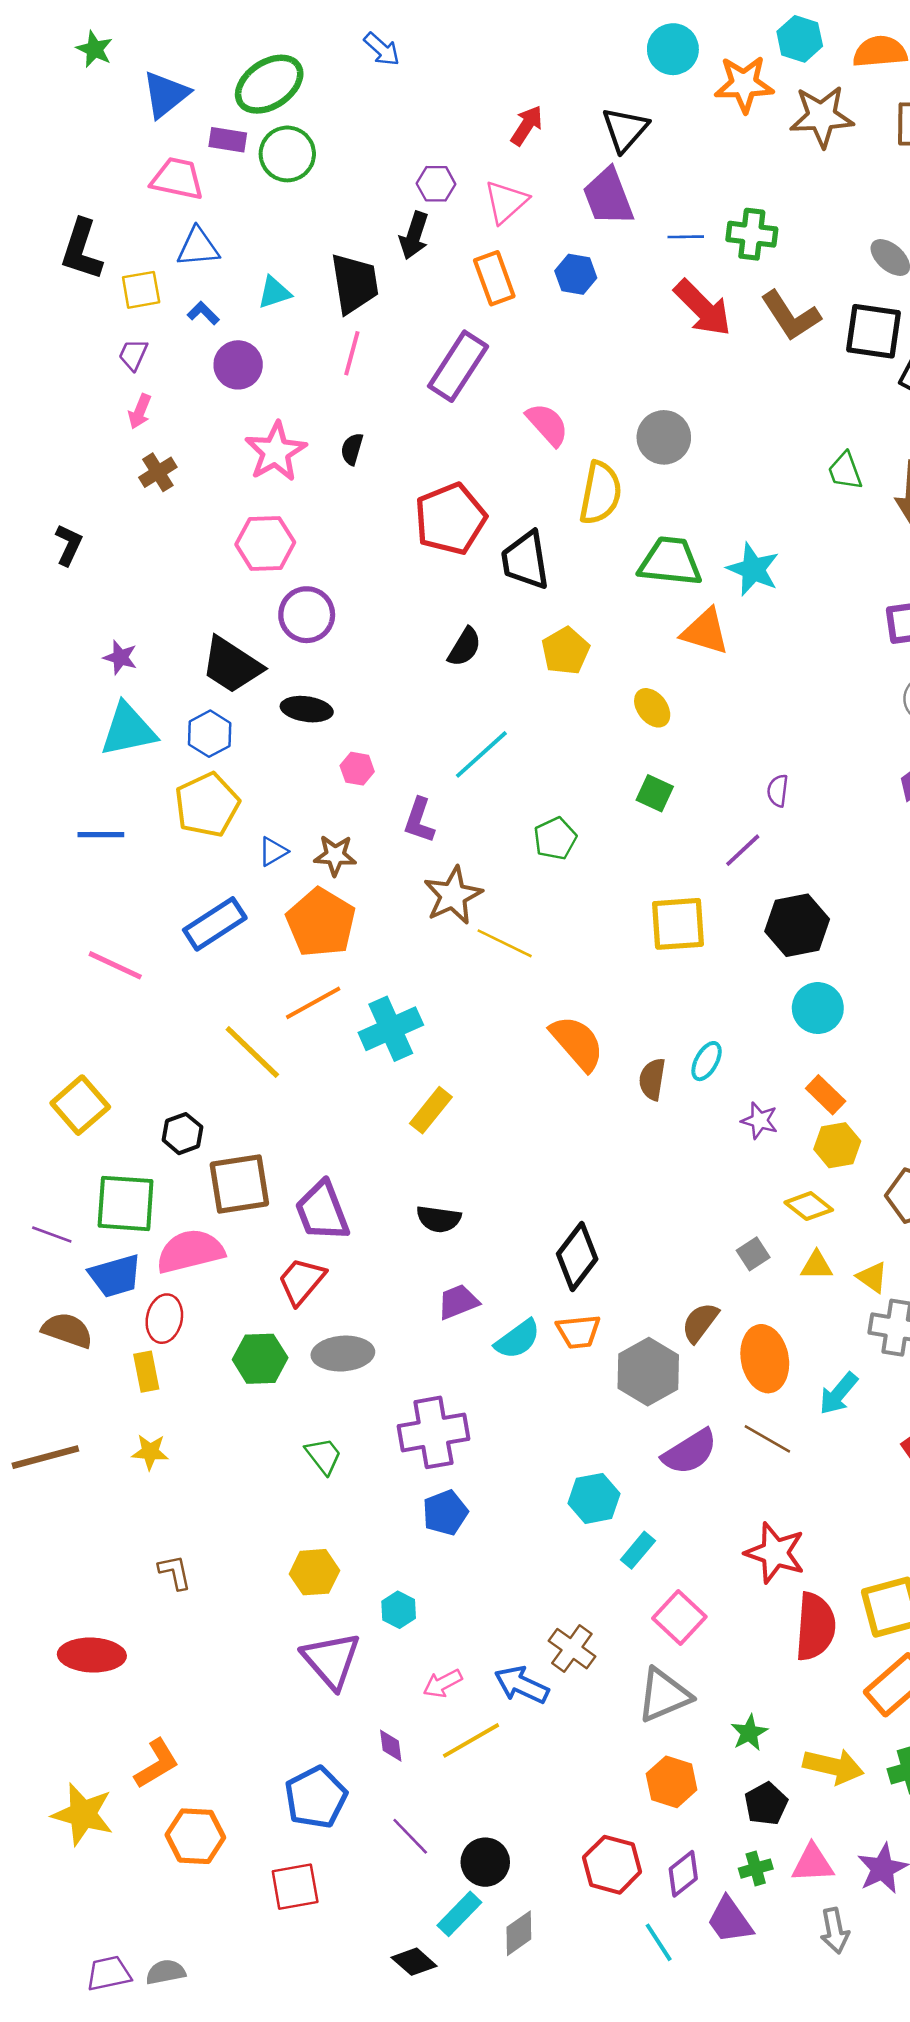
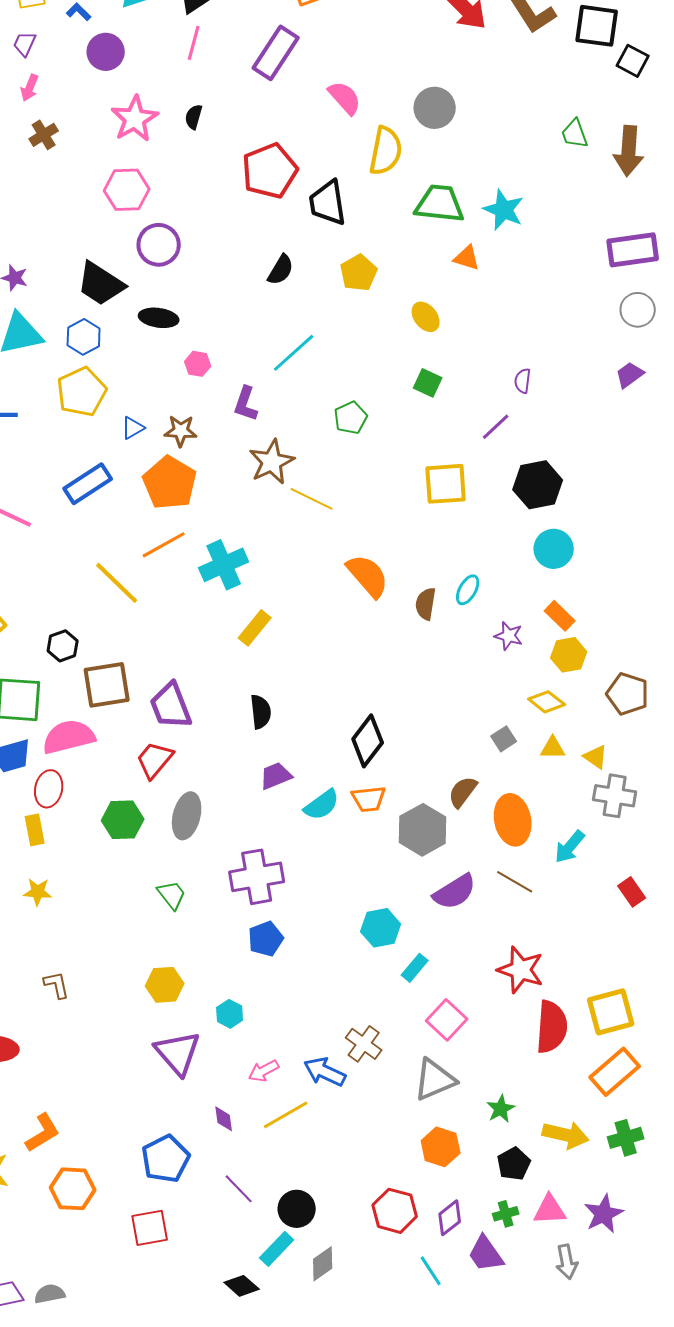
orange triangle: (705, 631) -> (467, 258), size x0.7
black semicircle: (439, 1219) -> (261, 712), turned -104
gray ellipse: (343, 1354) -> (187, 816), turned -72

